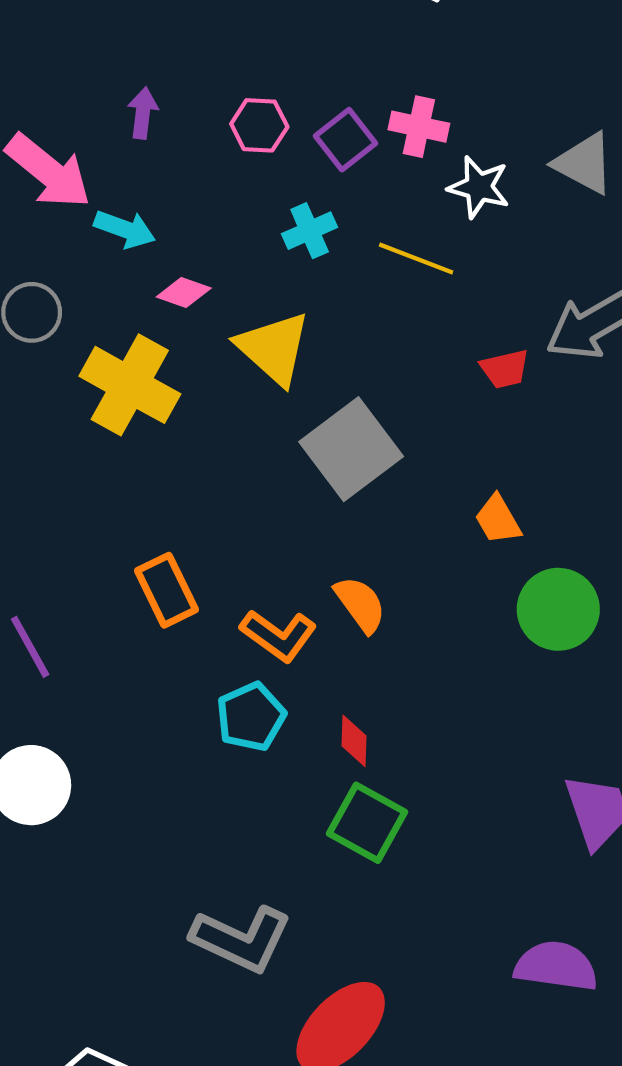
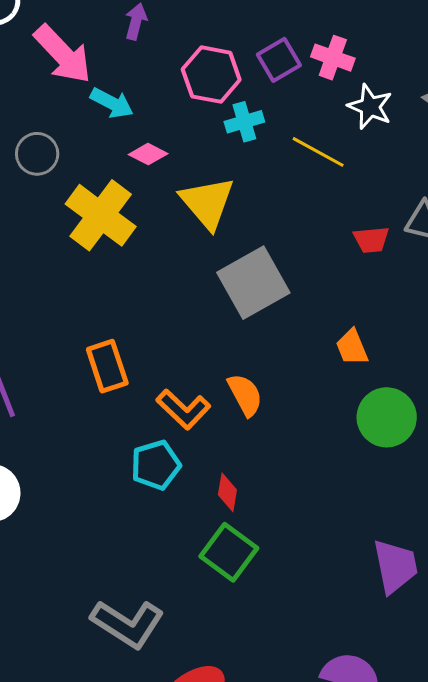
pink hexagon: (259, 125) -> (211, 75), moved, size x1.4

